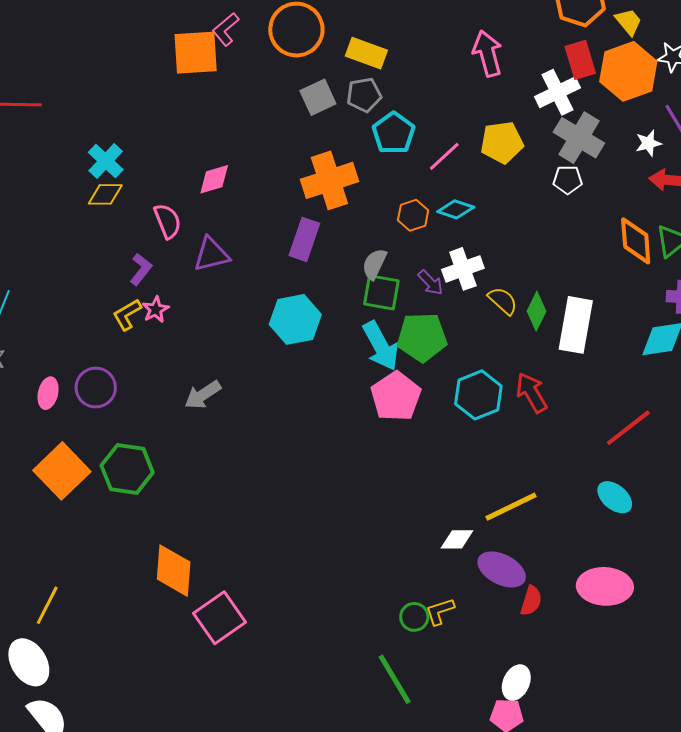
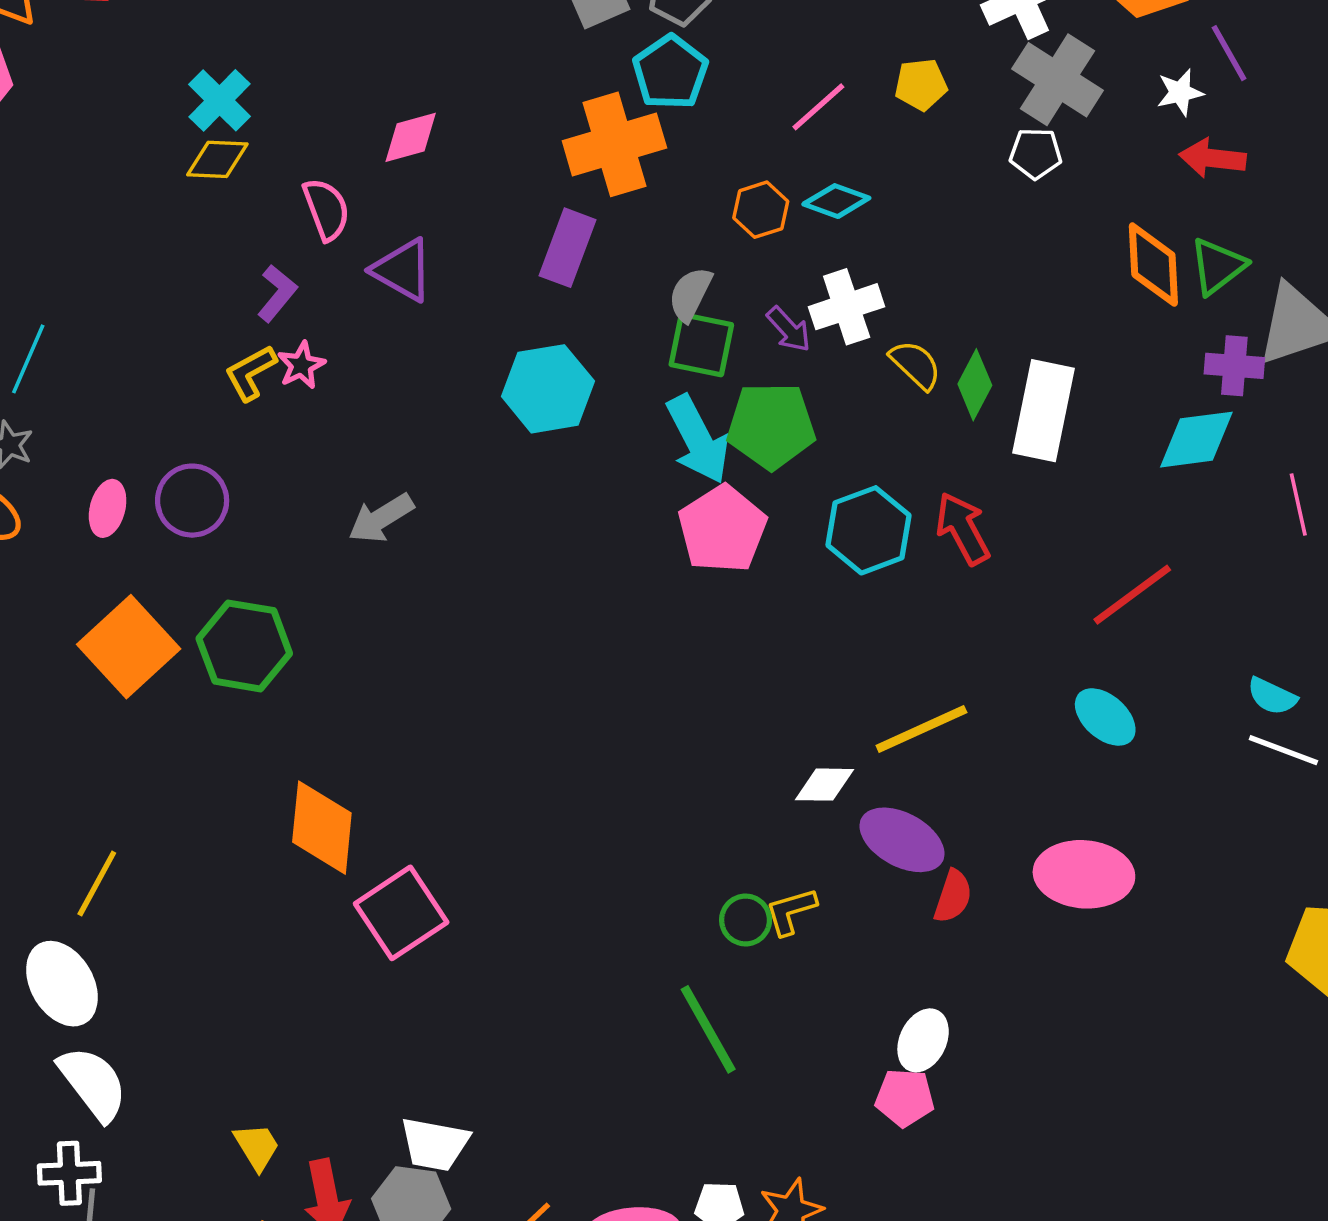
cyan pentagon: (394, 133) -> (670, 72), moved
yellow pentagon: (502, 142) -> (921, 85), size x0.7
purple triangle: (212, 254) -> (403, 270), turned 42

